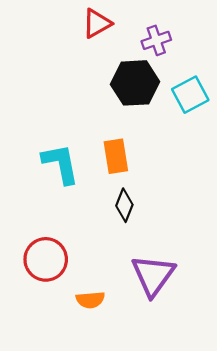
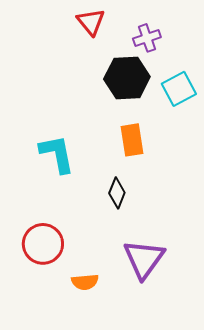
red triangle: (97, 23) -> (91, 22), turned -40
orange rectangle: (116, 156) -> (132, 140), moved

